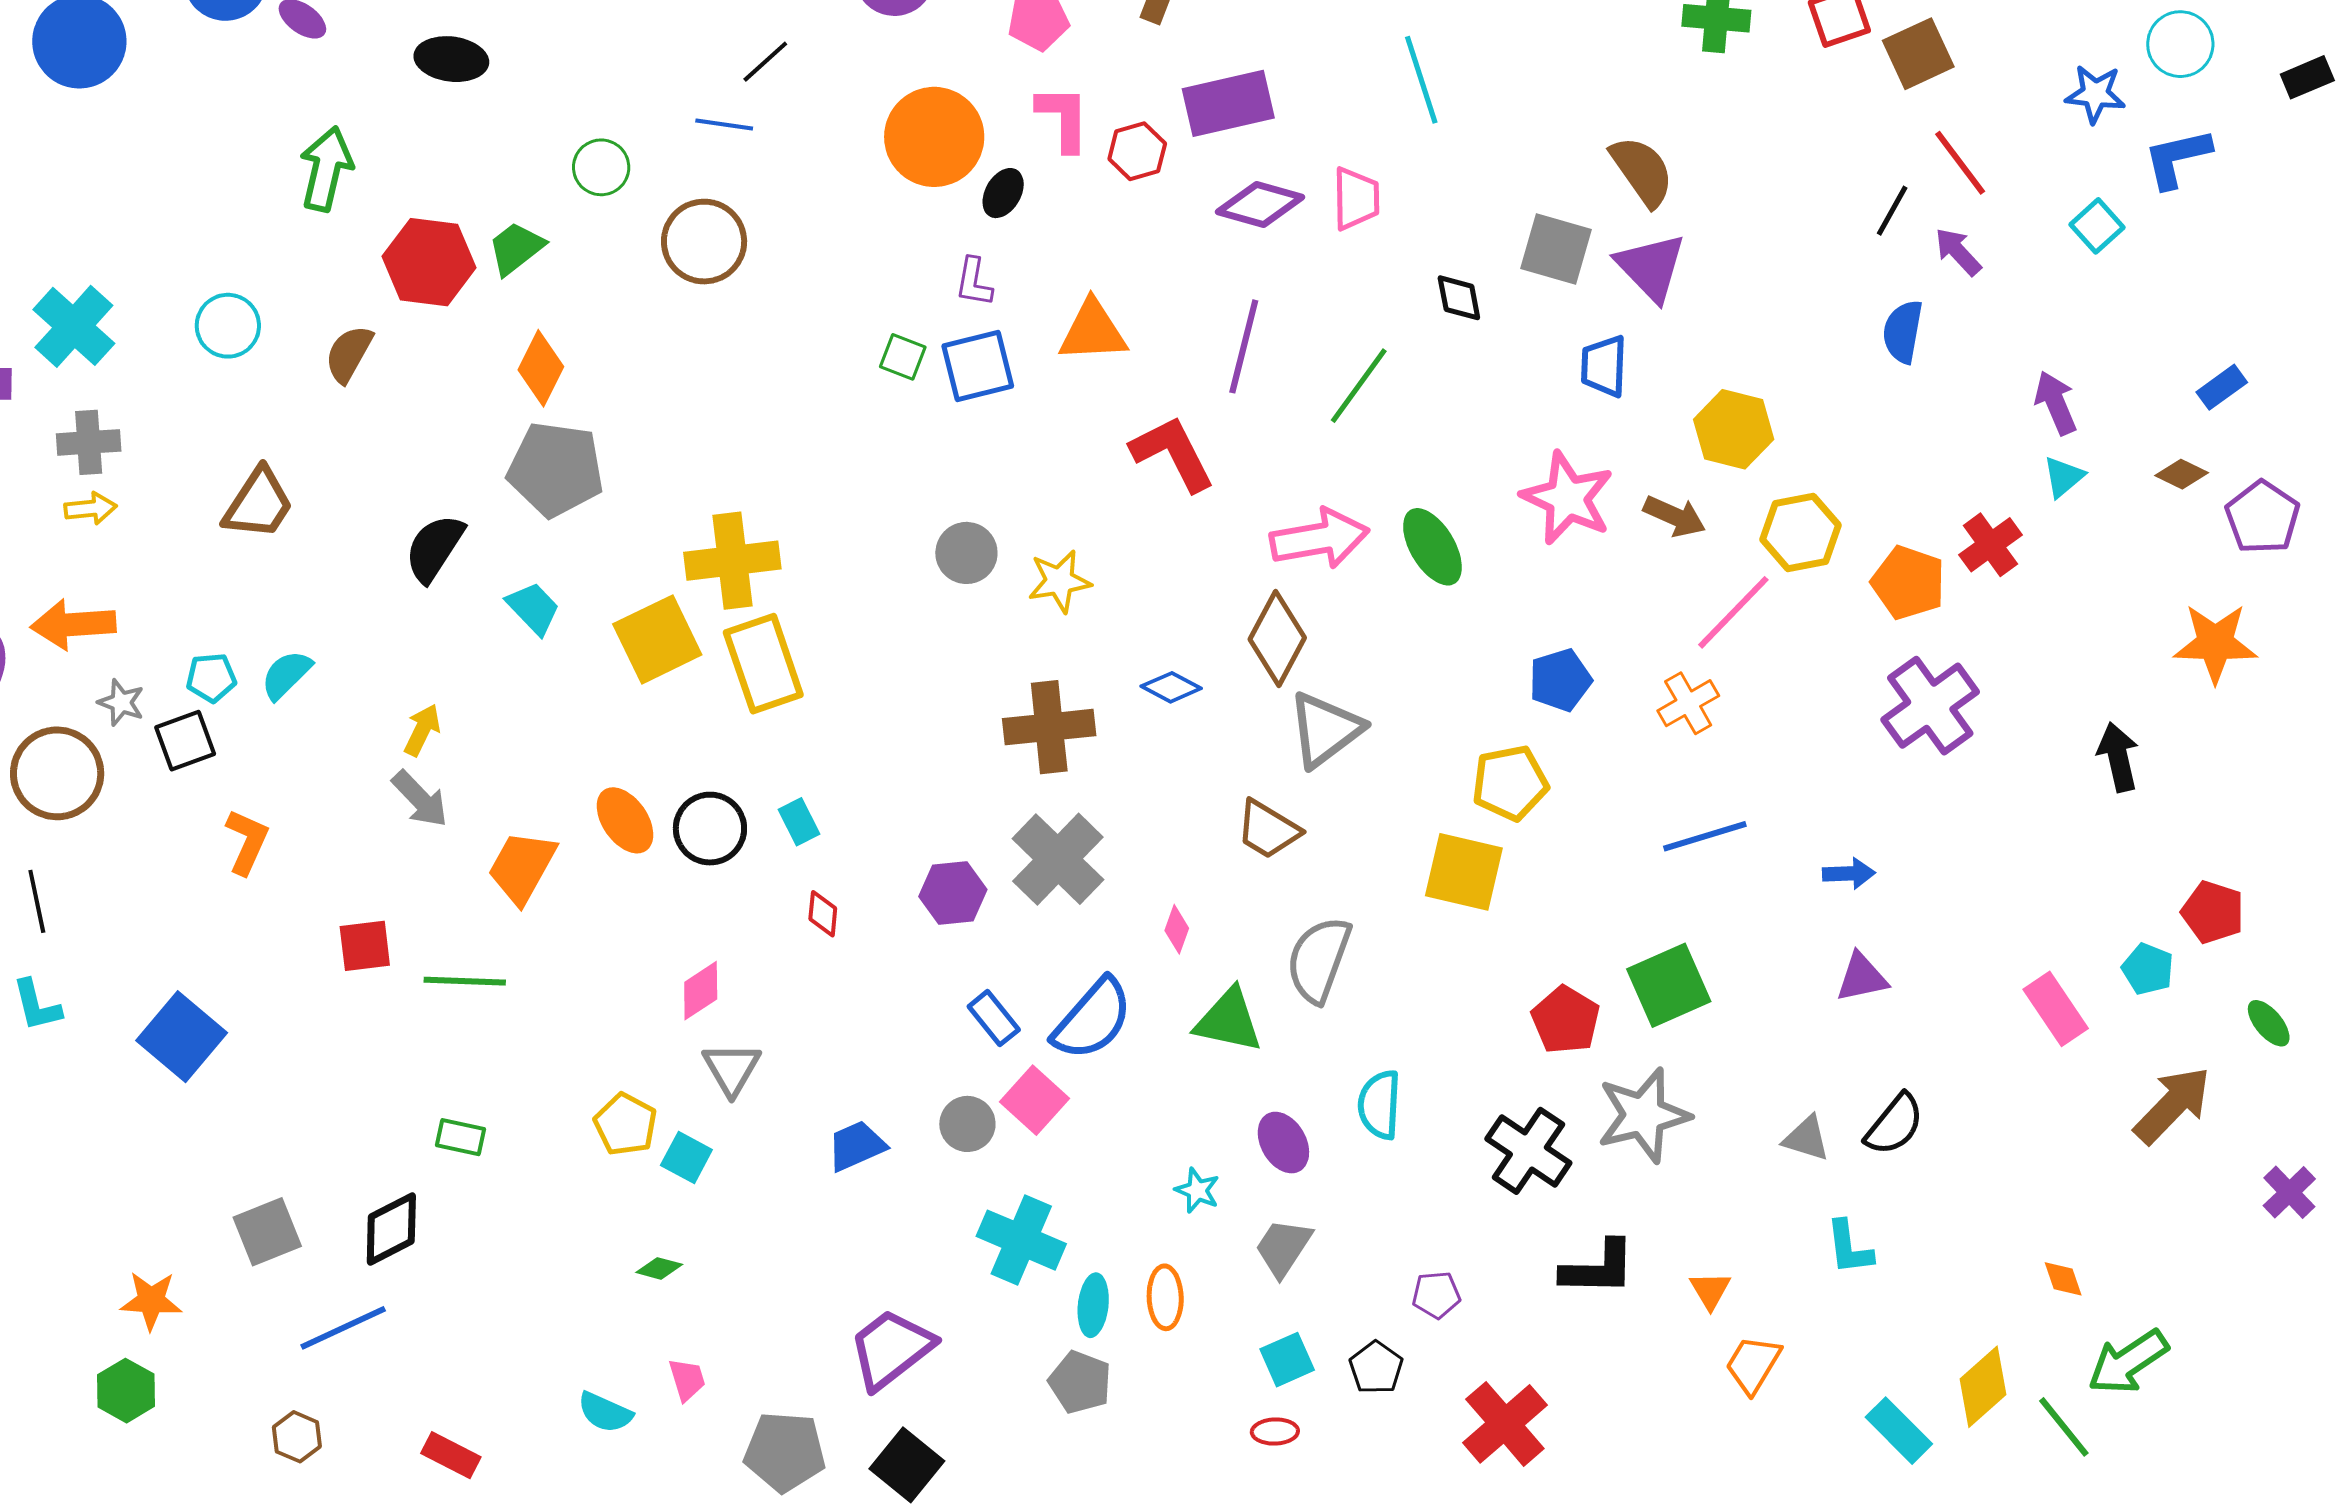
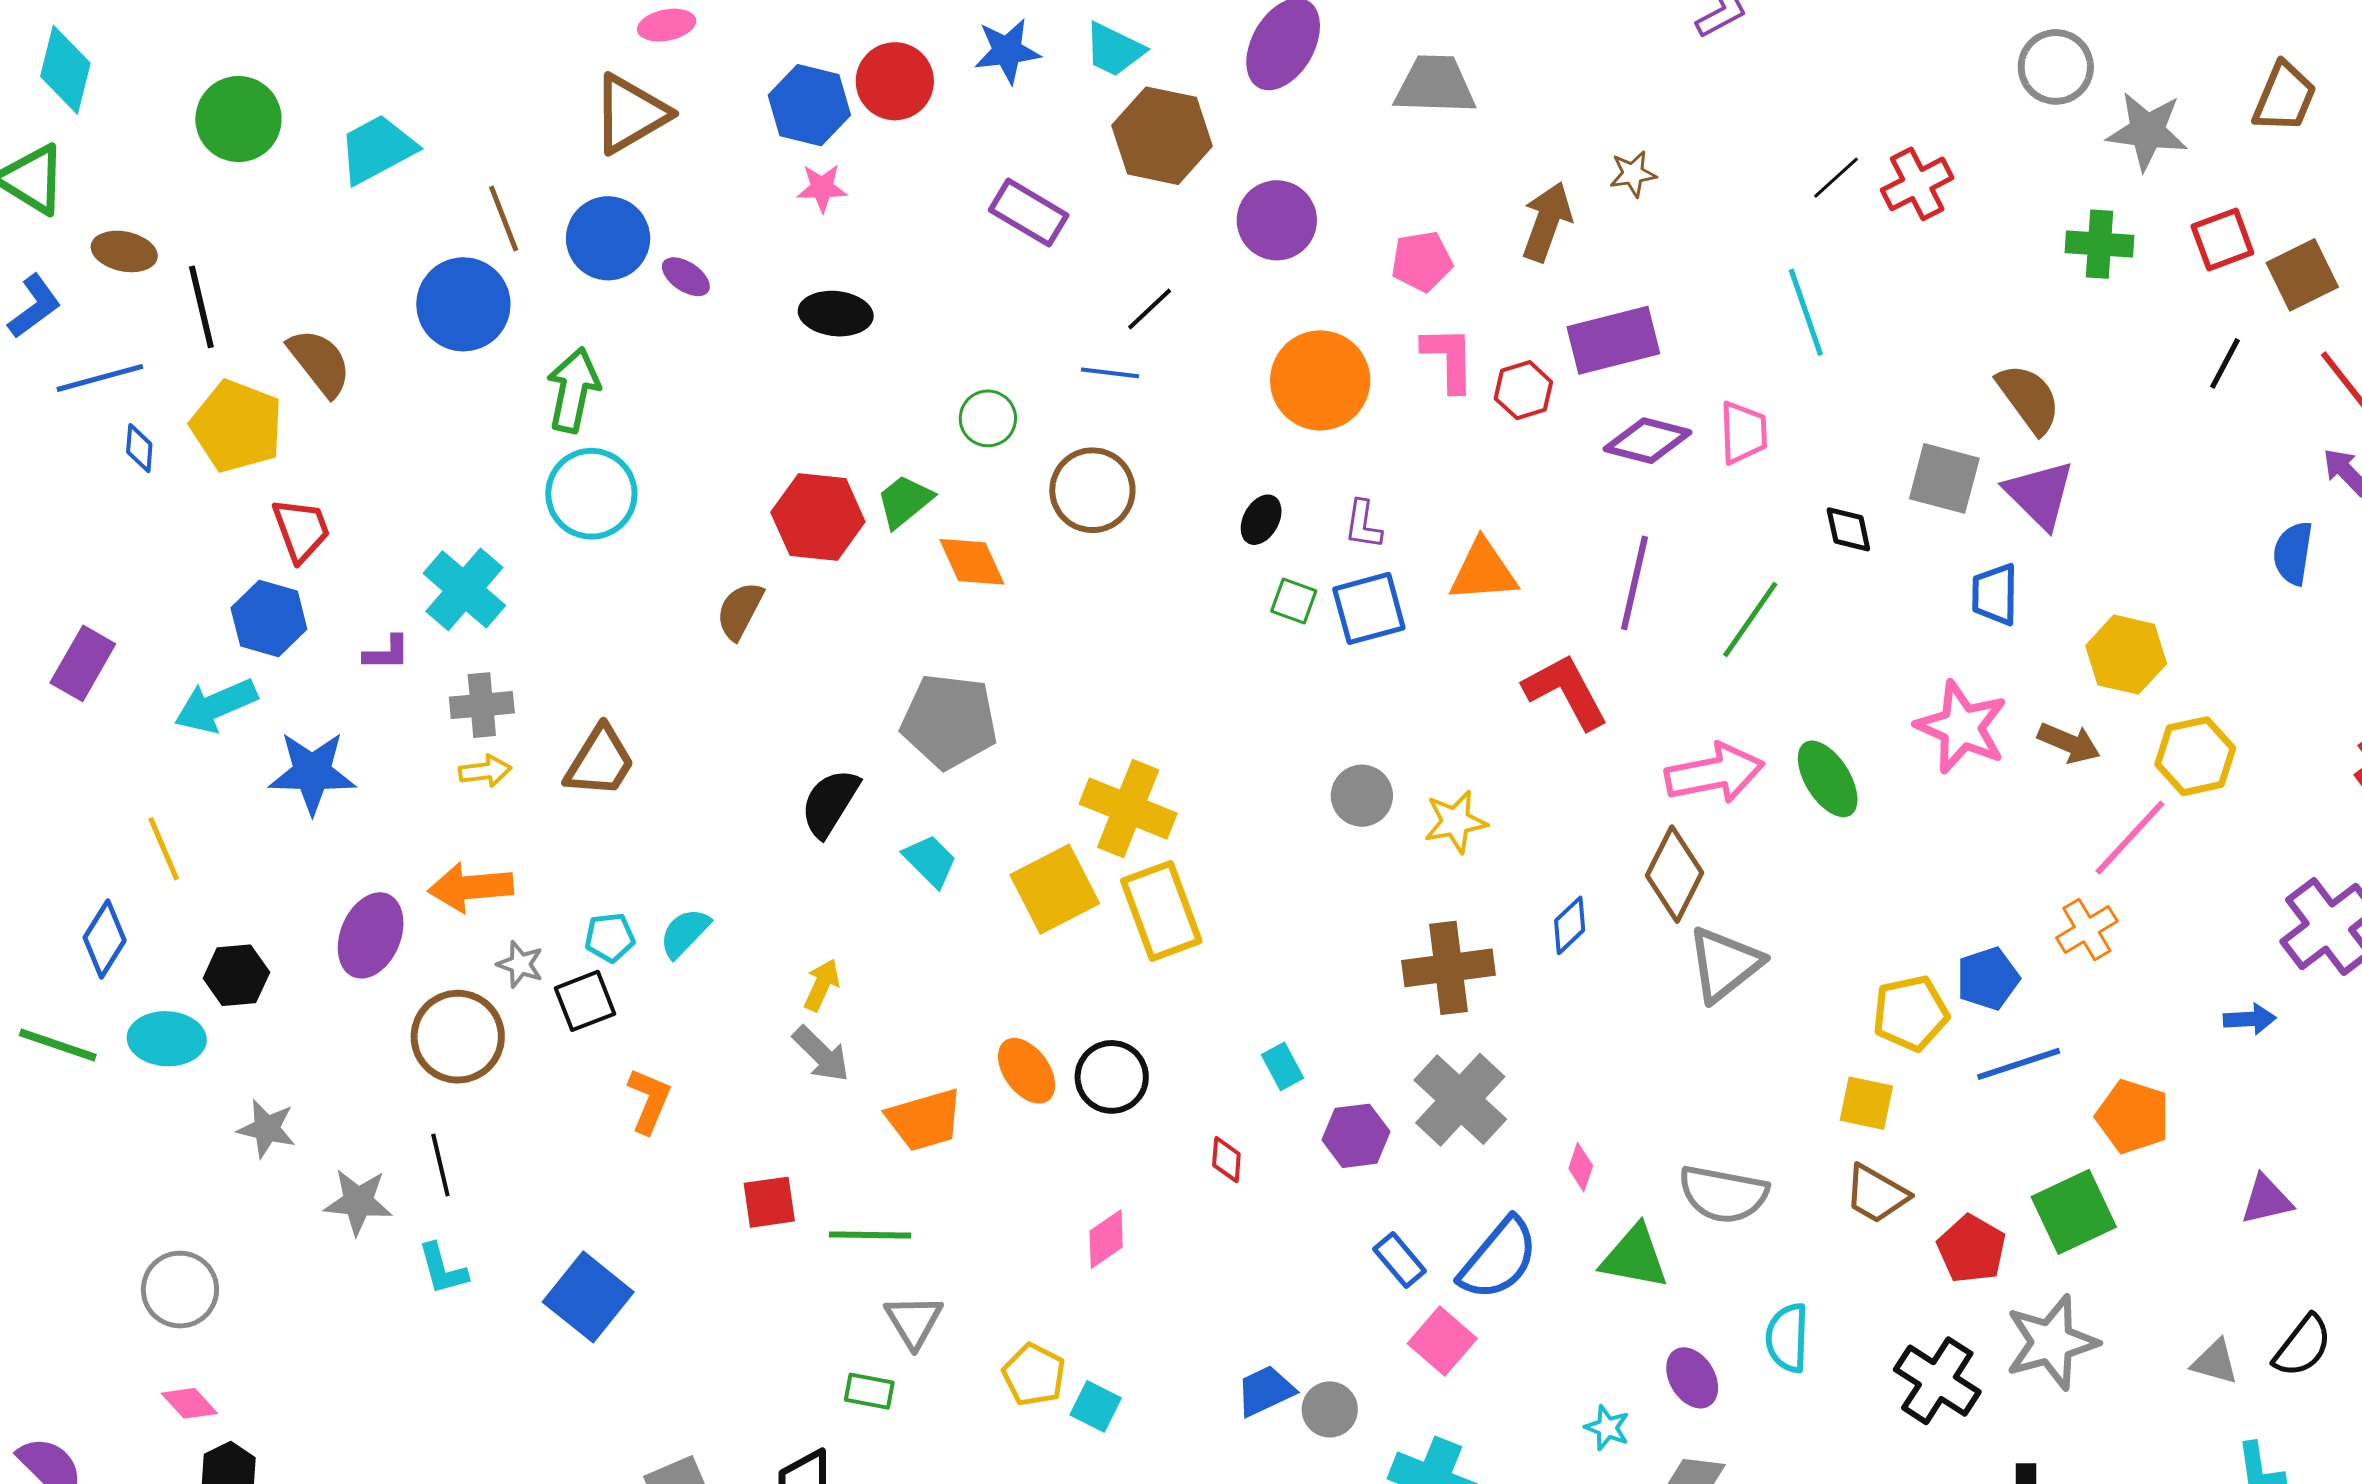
green arrow: (326, 169) -> (573, 390), moved
black ellipse: (1003, 193) -> (1261, 520), moved
black line: (1892, 211) -> (2225, 363), moved
cyan circle: (228, 326) -> (591, 494), moved, size x1.4
orange diamond: (541, 368) -> (972, 562), moved, turned -50
brown trapezoid: (259, 504) -> (600, 762), moved
yellow cross: (732, 561) -> (1128, 809), turned 30
orange pentagon: (1908, 583) -> (2133, 1117), moved
blue pentagon: (1560, 680) -> (1988, 979), moved
blue diamond: (1171, 687) -> (1570, 925), turned -70
cyan rectangle: (799, 822) -> (1283, 1066), moved
brown trapezoid: (1268, 830) -> (1876, 1194), moved
blue line: (1705, 836) -> (2019, 1064), moved
orange trapezoid: (522, 867) -> (925, 1120), turned -134
yellow square: (1464, 872) -> (1866, 1103), size x0.7
blue arrow: (1849, 874) -> (2250, 1019), moved
gray semicircle: (1319, 960) -> (1723, 1194), turned -98
gray triangle: (732, 1069) -> (914, 1321), moved
gray circle: (967, 1124) -> (1330, 1409), moved

